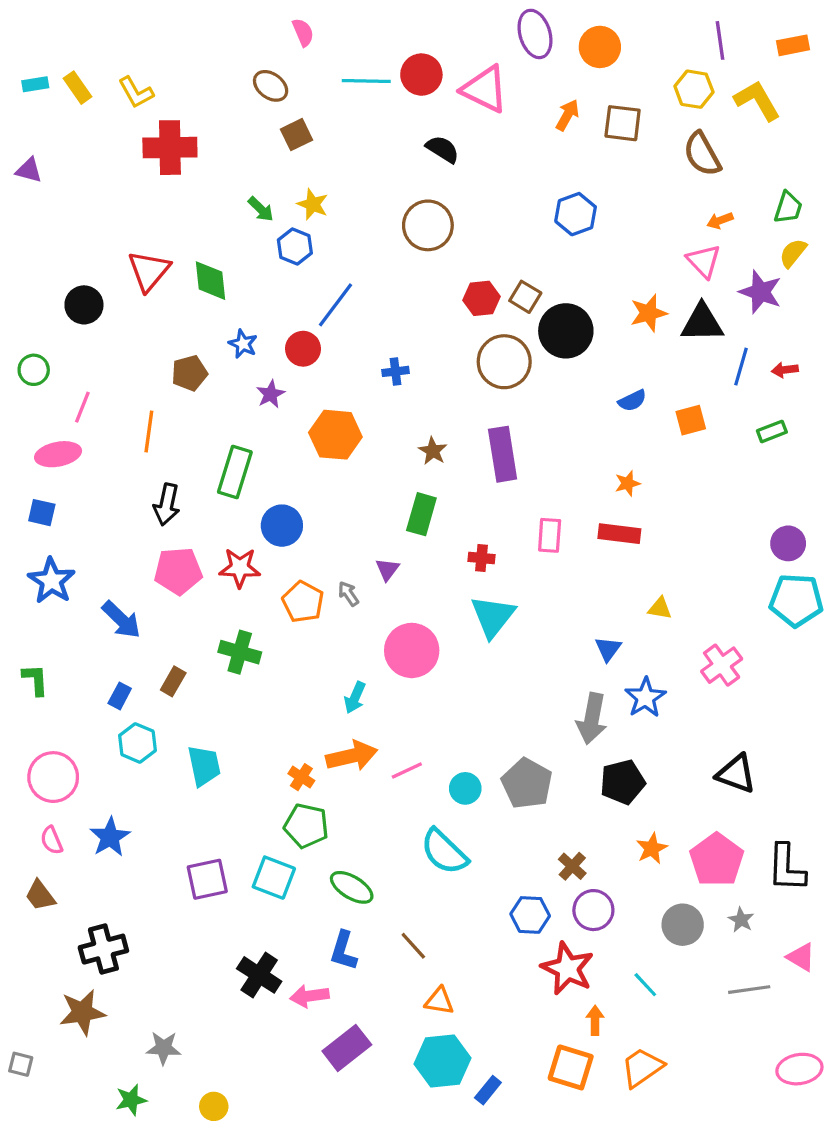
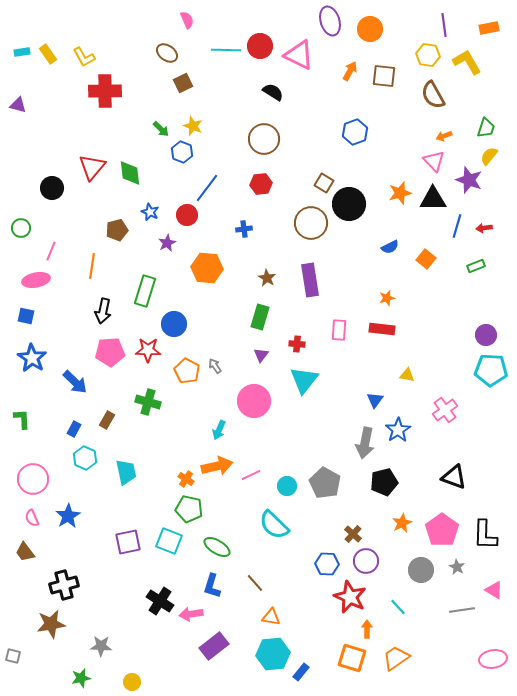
red hexagon: (481, 298) -> (261, 184), moved
orange square: (691, 420) -> (426, 259), turned -36
purple triangle: (387, 569) -> (261, 355), moved

